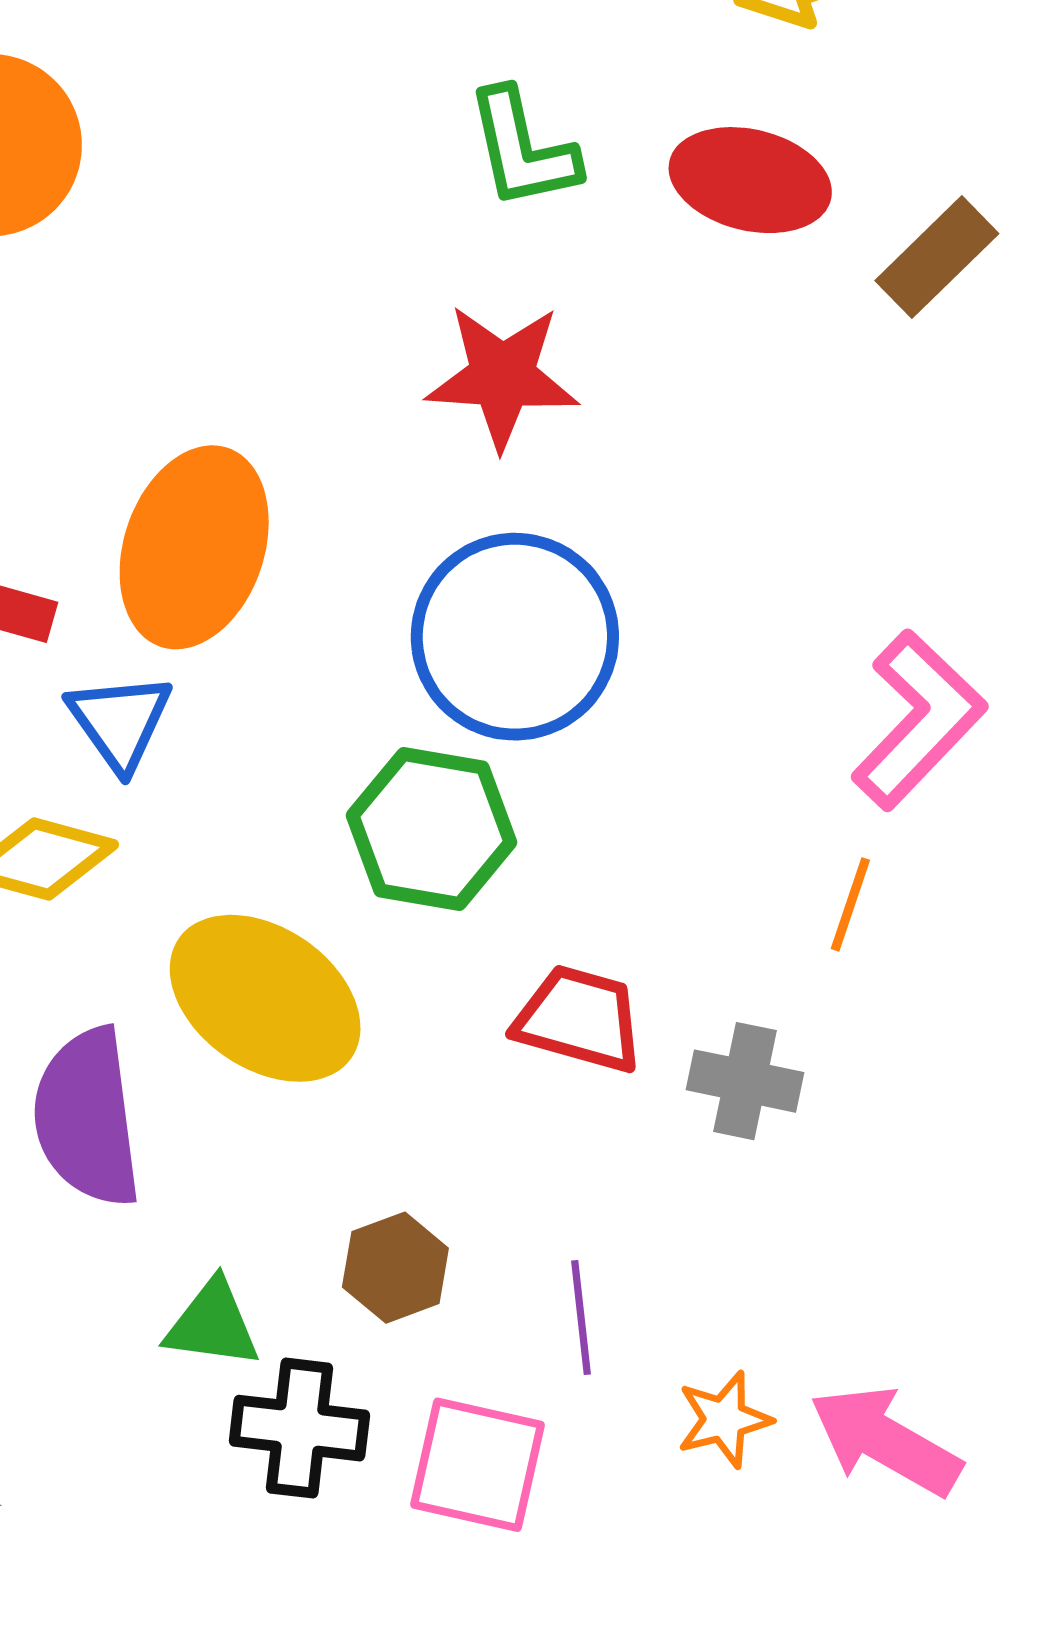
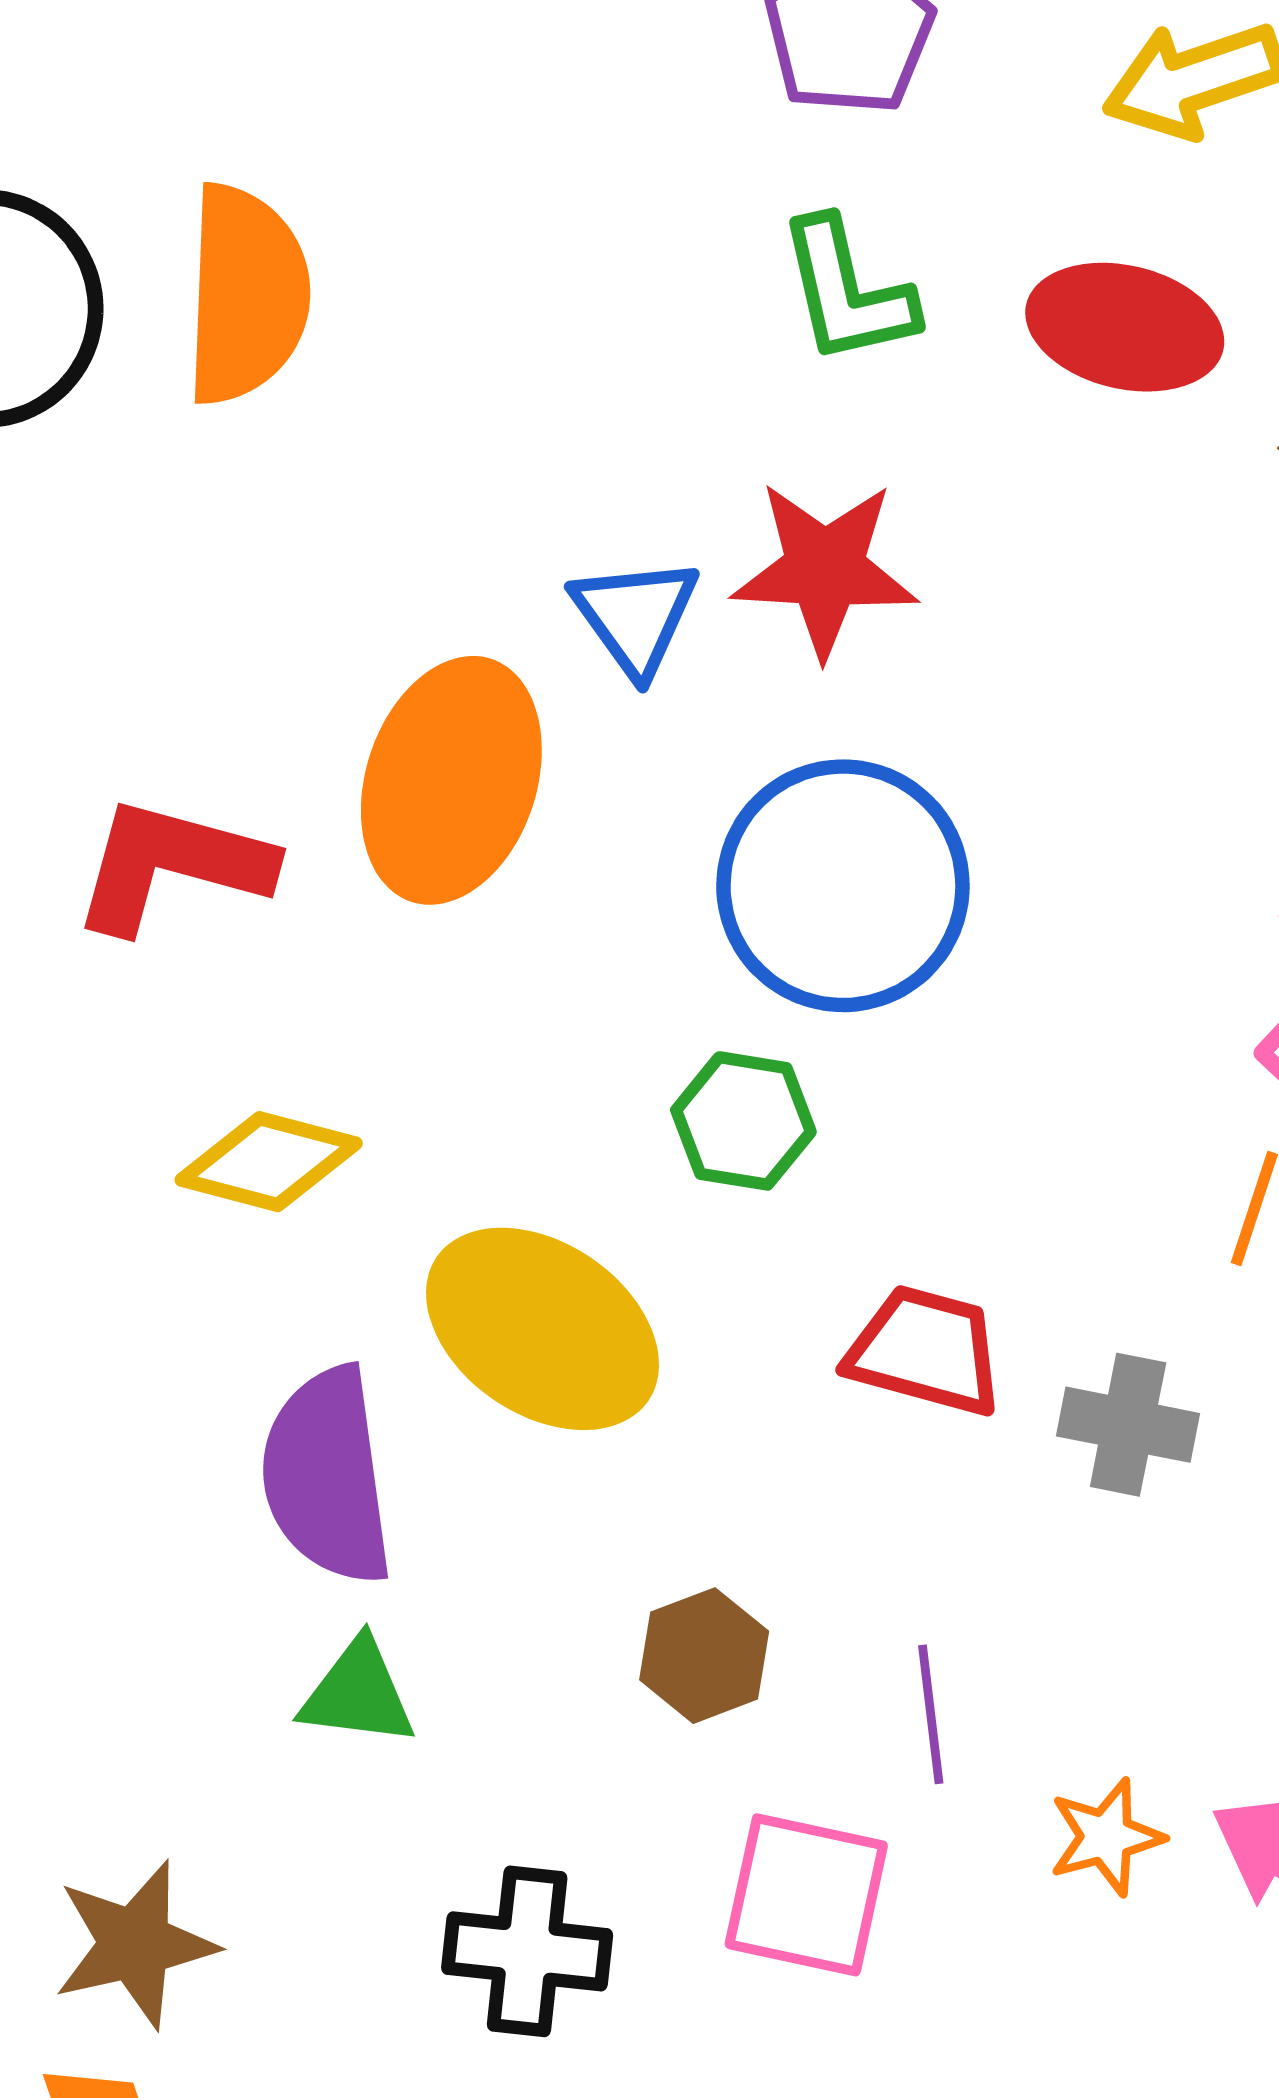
blue triangle: (120, 722) -> (635, 616), moved
green hexagon: (432, 829) -> (743, 1121), size x0.7
green triangle: (213, 1324) -> (358, 1693), moved
black cross: (299, 1428) -> (527, 1951), moved

